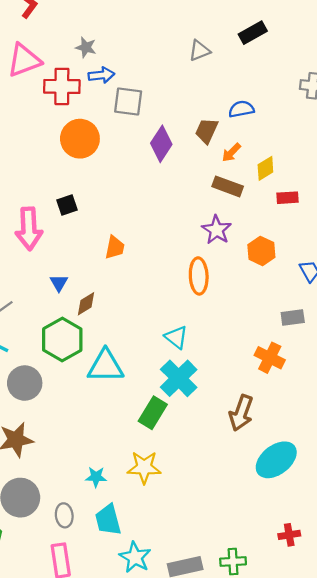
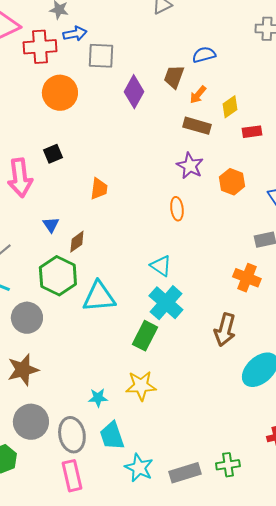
orange ellipse: (199, 276) -> (177, 209), size x0.7
gray ellipse: (64, 515) -> (72, 435), size x1.6

